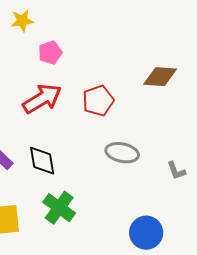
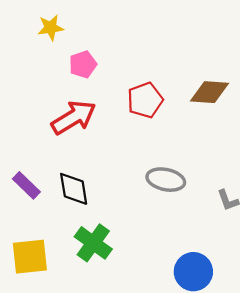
red pentagon: (98, 101) -> (145, 100), moved

